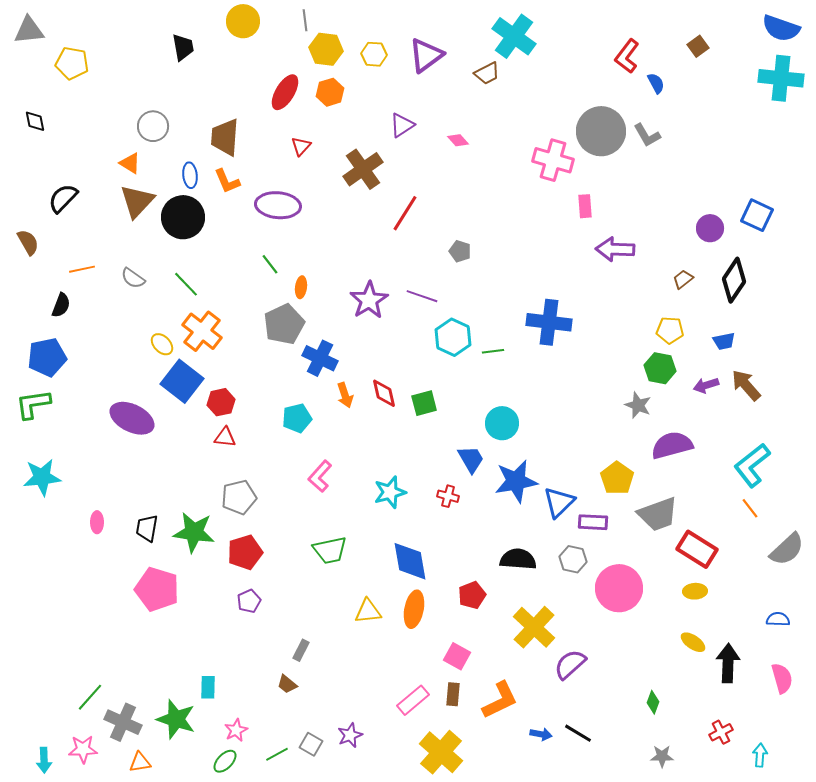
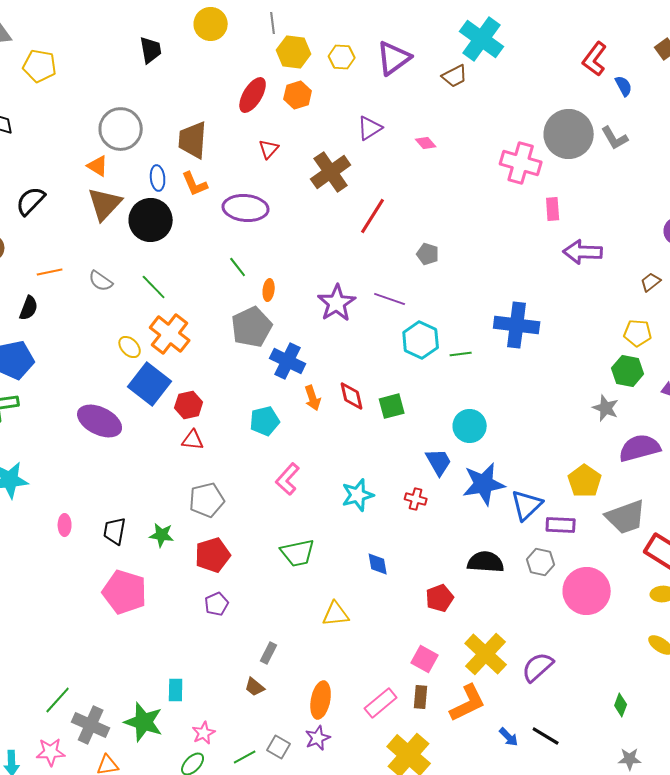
gray circle: (153, 126) -> (121, 129), size x1.4
green star: (194, 532) -> (162, 535), size x0.6
blue diamond: (410, 561) -> (378, 564), size x0.6
orange ellipse: (414, 609) -> (321, 700), moved
yellow cross: (534, 627) -> (486, 654), moved
blue arrow: (541, 734) -> (509, 737), turned 35

